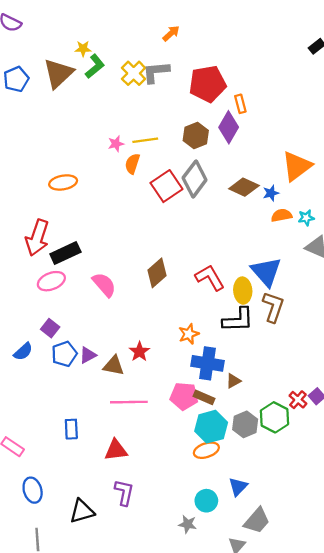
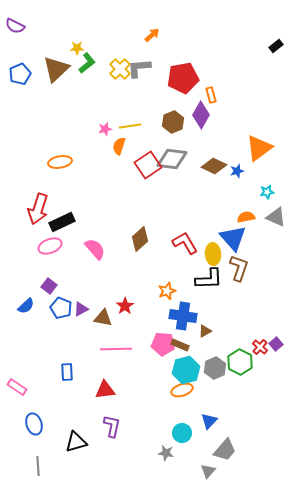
gray diamond: (195, 179) -> (172, 159), turned 60
orange semicircle: (281, 215) -> (246, 217), moved
blue pentagon: (64, 354) -> (61, 308), turned -30

